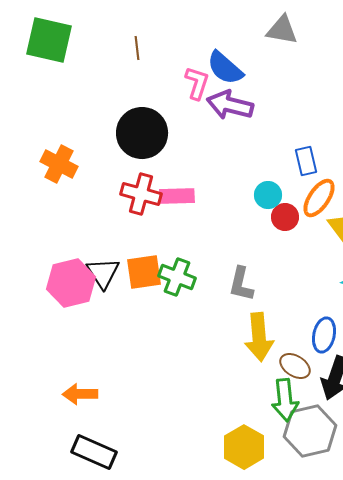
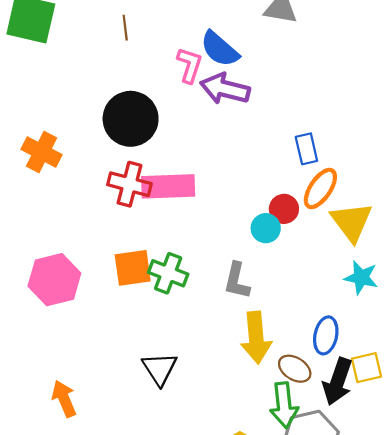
cyan circle: (268, 195) -> (266, 228), moved
pink rectangle: (177, 196) -> (168, 186), size x1.4
black triangle: (103, 273) -> (160, 369), moved
orange arrow: (80, 394) -> (64, 399), turned 68

